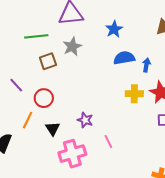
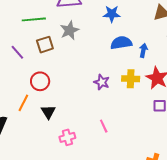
blue star: (114, 29) -> (112, 14), turned 30
purple line: (16, 85) -> (17, 52), moved
purple star: (85, 120) -> (102, 82), moved
pink cross: (72, 154) -> (67, 137), size x0.6

